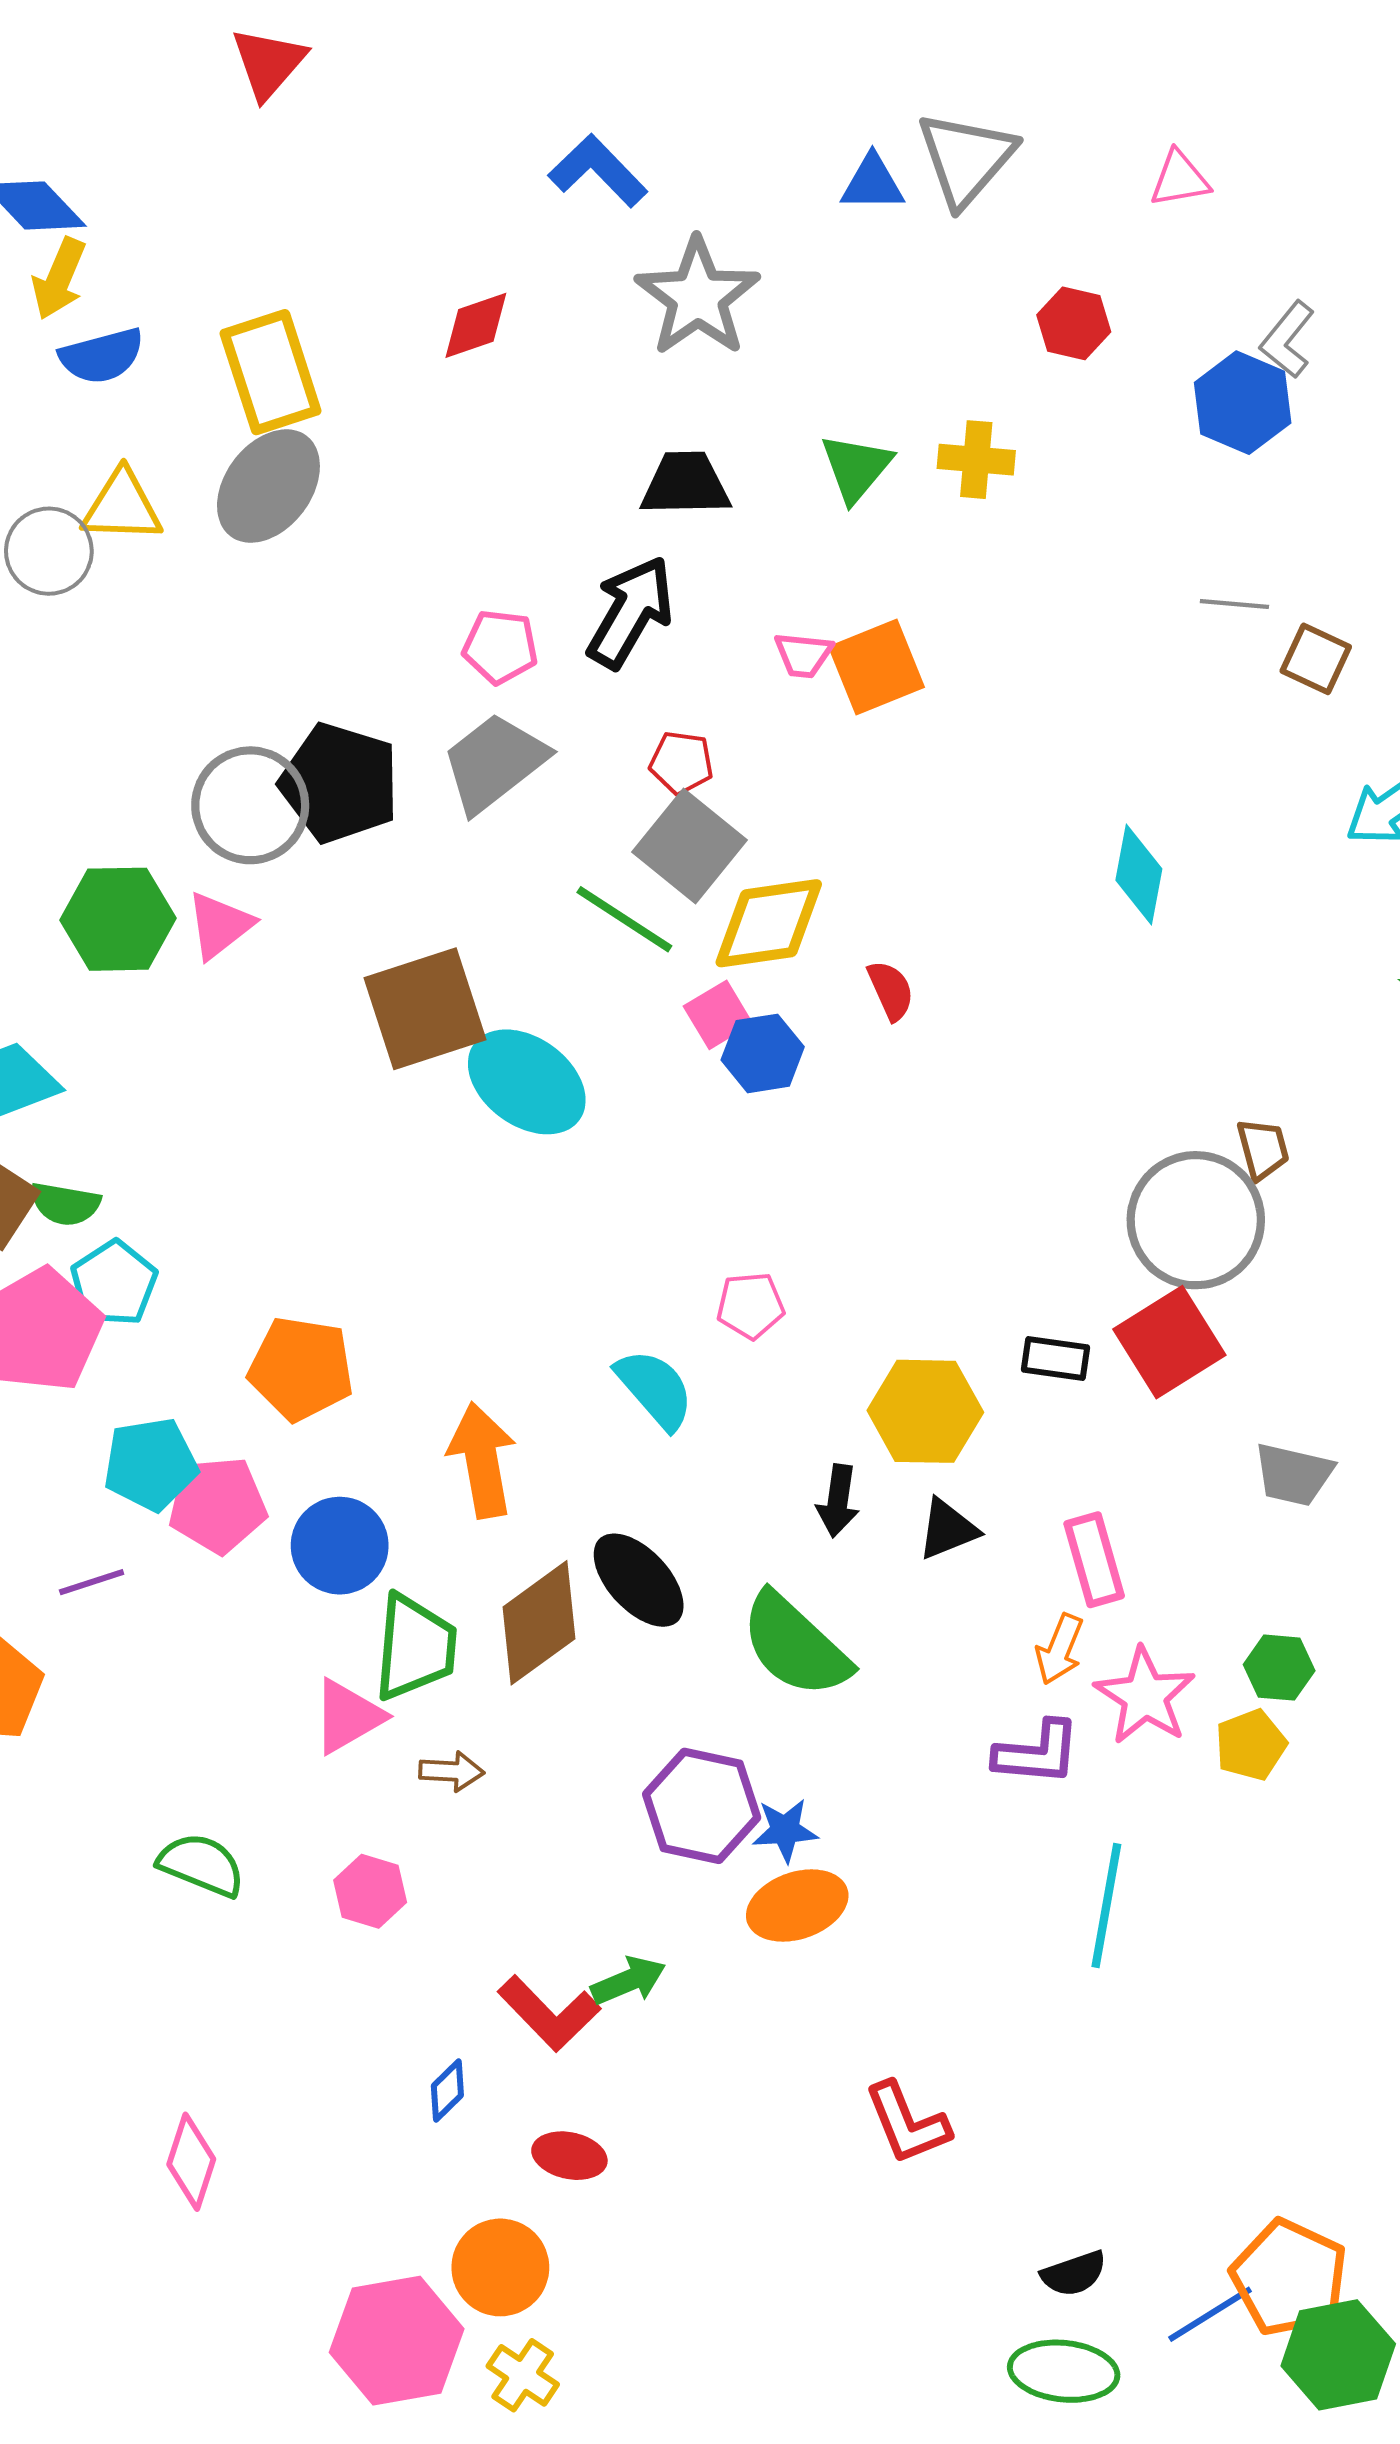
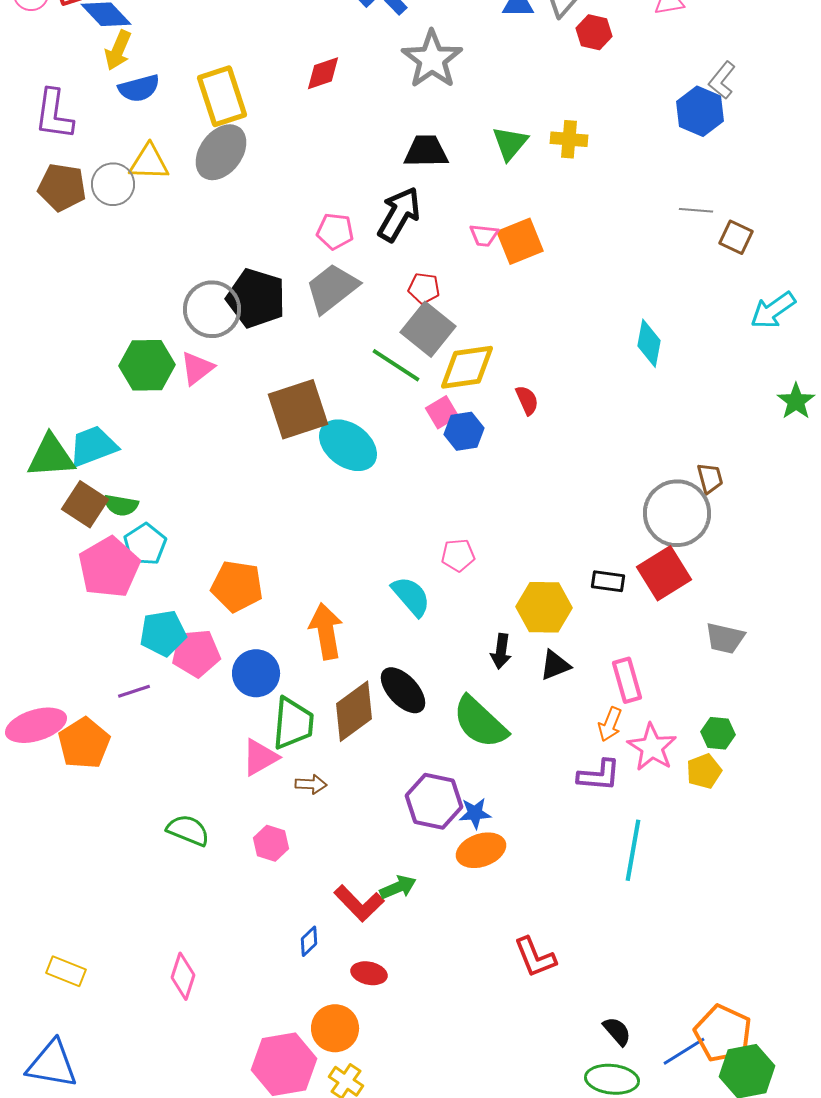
red hexagon: (1074, 323) -> (594, 32), moved
black semicircle: (1074, 2274) -> (617, 1031), turned -112

